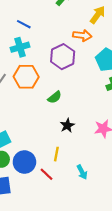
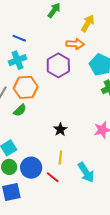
green semicircle: (55, 97) -> (20, 110), moved
black star: (67, 125) -> (60, 130), moved
cyan arrow: (82, 172) -> (86, 172), size x1.5

